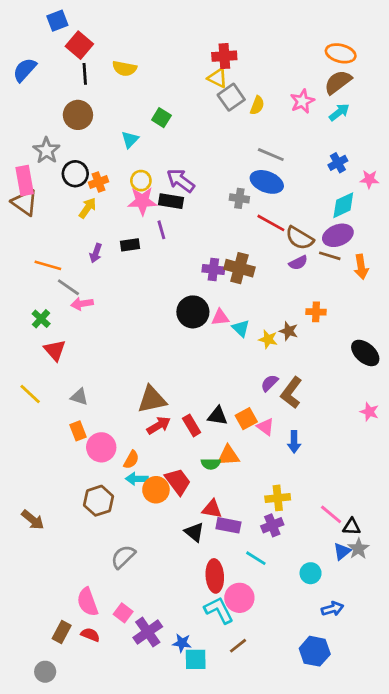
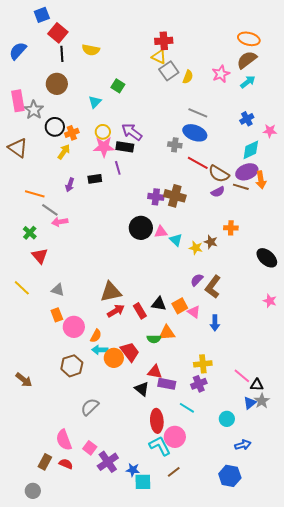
pink rectangle: (25, 181) -> (18, 101), moved
orange arrow: (361, 267) -> (261, 180), moved

